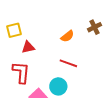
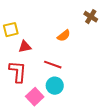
brown cross: (95, 27) -> (91, 17), moved, turned -32
red line: (68, 63) -> (53, 65), moved

